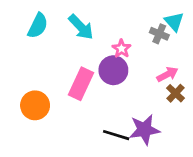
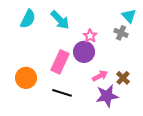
gray cross: (159, 34) -> (121, 33), moved
pink arrow: (167, 74) -> (100, 76), moved
brown cross: (176, 93) -> (123, 78), moved
black line: (116, 135) -> (62, 93), moved

